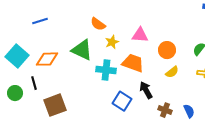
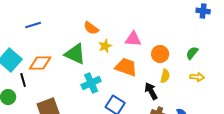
cyan cross: (106, 70) -> (91, 83), moved, turned -30
yellow semicircle: (172, 72) -> (165, 76), turned -40
black line: (34, 83) -> (23, 80), moved
black arrow: (146, 90) -> (151, 91), moved

